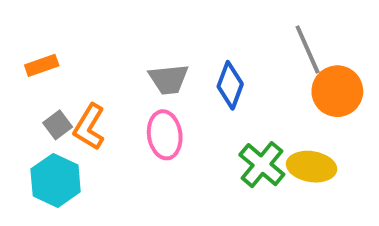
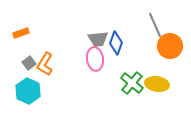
gray trapezoid: (169, 79) -> (98, 39), moved
pink ellipse: (165, 135) -> (95, 59), moved

